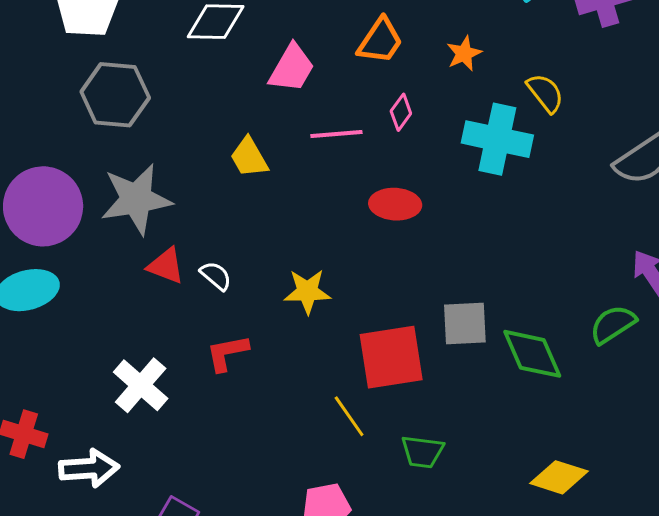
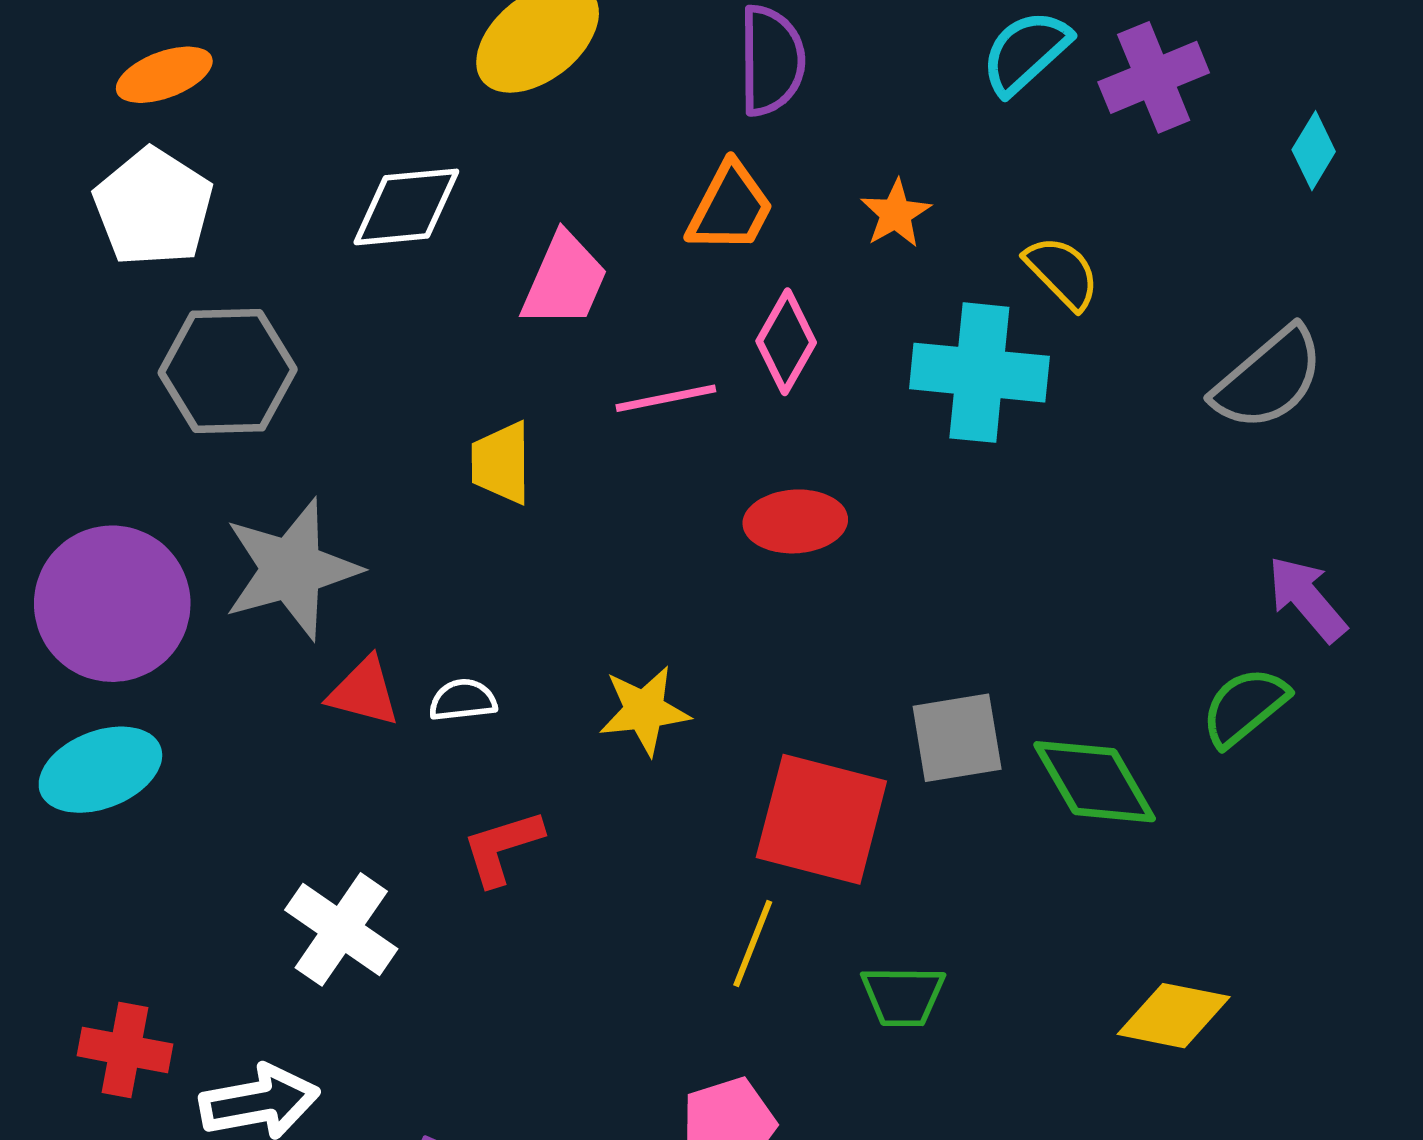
pink diamond: (401, 112) -> (786, 342), size x1.4
yellow trapezoid: (249, 157) -> (501, 463), turned 36
white semicircle: (216, 276) -> (463, 700), turned -40
red square: (391, 357) -> (821, 819), turned 30
yellow line: (349, 416) -> (753, 944), turned 63

